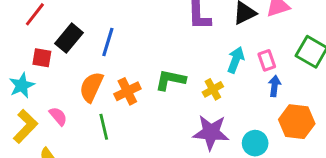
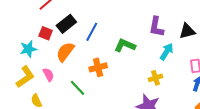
cyan arrow: (236, 60) -> (167, 52), moved
green L-shape: (170, 80) -> (125, 45), moved
orange semicircle: (91, 87) -> (65, 52), moved
green line: (104, 127) -> (77, 88), turned -42

